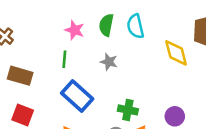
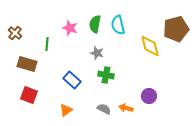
green line: (64, 59) -> (47, 44), moved
blue rectangle: (77, 96) -> (72, 80), size x0.7
green cross: (128, 110) -> (106, 75), moved

